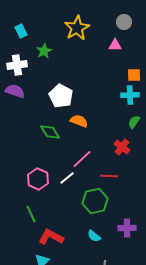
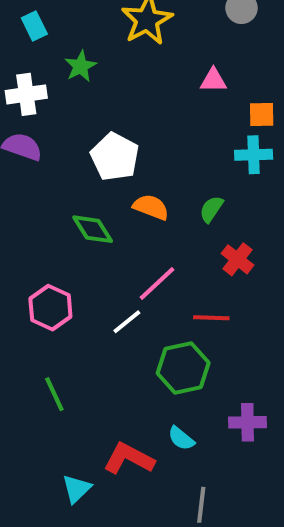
pink triangle: (115, 45) -> (213, 80), moved
green semicircle: (134, 122) -> (211, 209), moved
pink hexagon: (38, 179) -> (50, 308), moved
red L-shape: (51, 237) -> (129, 459), moved

